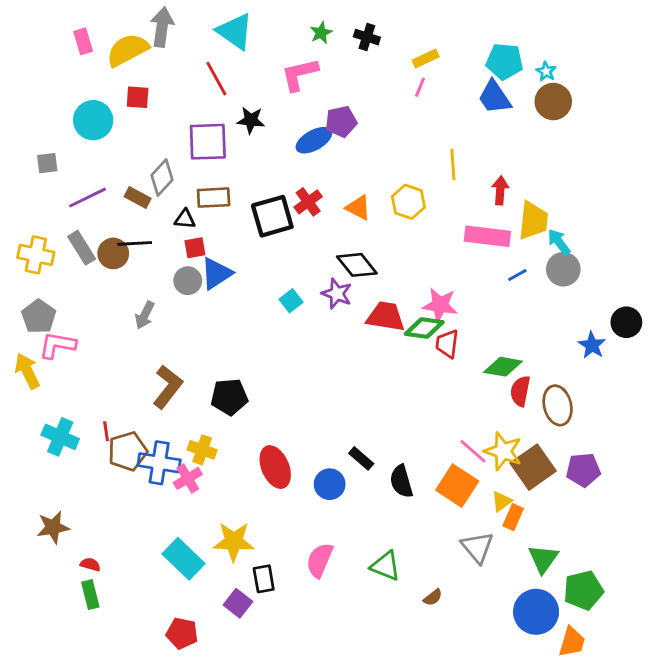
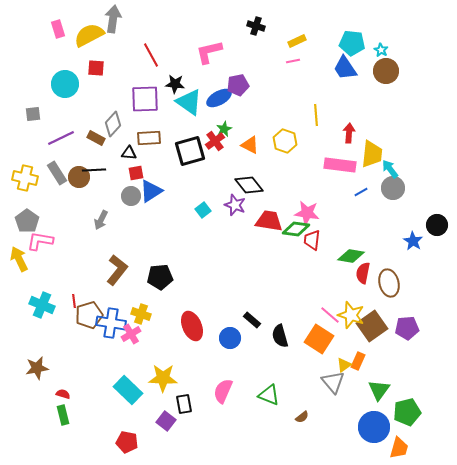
cyan triangle: (235, 31) -> (189, 102), moved
green star: (321, 33) -> (224, 129), moved
pink line: (420, 87) -> (293, 61), turned 56
yellow triangle: (502, 501) -> (344, 365), moved

